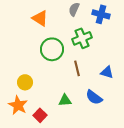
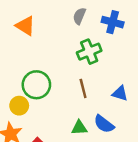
orange triangle: (40, 18) -> (25, 26), moved
green circle: (52, 49) -> (36, 85), moved
green triangle: (65, 100) -> (79, 128), moved

